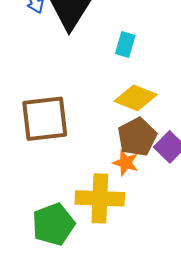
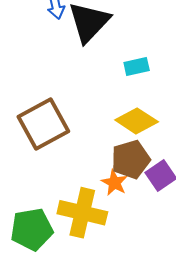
cyan rectangle: (125, 44) -> (137, 66), turned 50
brown square: (45, 119) -> (43, 124), turned -33

